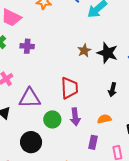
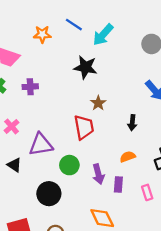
brown star: (84, 51) -> (98, 103), moved
black star: (107, 53) -> (85, 67), moved
purple arrow: (75, 117) -> (98, 174), moved

